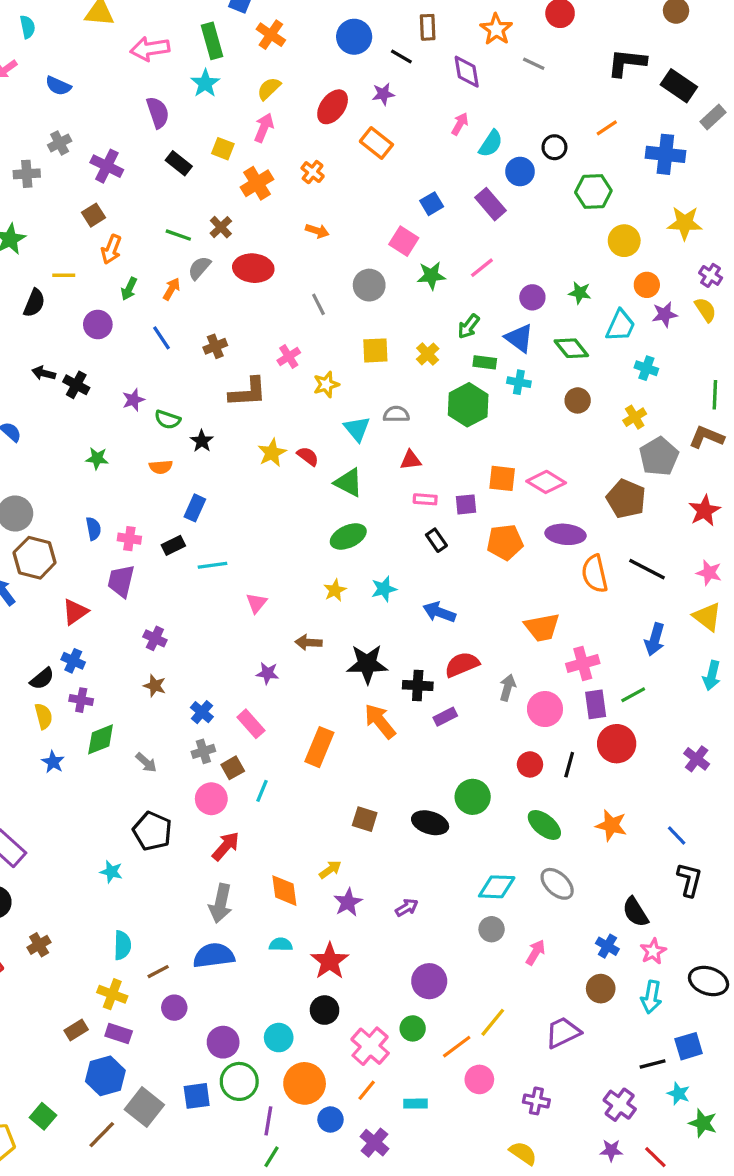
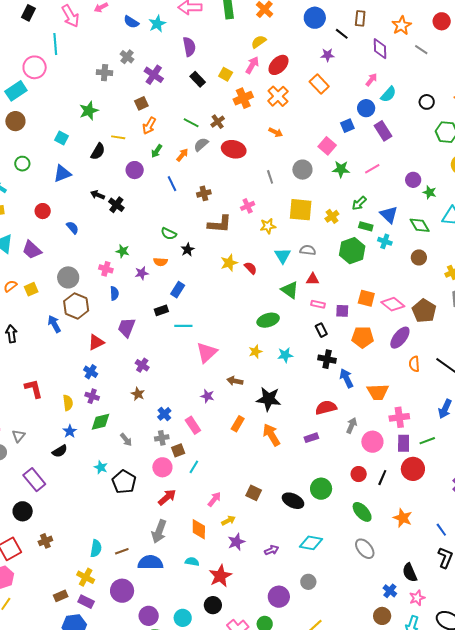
cyan star: (205, 83) -> (157, 24), moved
red ellipse: (333, 107) -> (278, 65), moved
gray cross: (60, 143) -> (127, 57), turned -32
orange cross: (313, 172) -> (278, 96), size x1.5
blue circle: (520, 172) -> (366, 108), moved
purple circle: (532, 297) -> (413, 180), moved
yellow square: (375, 350) -> (301, 210), size x1.4
purple star: (133, 400) -> (142, 273), moved
green triangle: (349, 483) -> (290, 290), moved
brown pentagon: (626, 499) -> (424, 311), moved
purple ellipse: (565, 534) -> (400, 338), turned -65
pink cross: (129, 539) -> (106, 269), moved
orange semicircle: (595, 574) -> (414, 364), size x0.7
pink triangle: (256, 603) -> (207, 353), size x1.6
blue arrow: (439, 612) -> (346, 378), moved, turned 36
black semicircle: (42, 679) -> (60, 451), moved
black cross: (418, 685) -> (327, 359), moved
orange rectangle: (319, 747) -> (238, 424), moved, size x0.7
cyan star: (111, 872) -> (101, 467), moved
cyan diamond: (497, 887) -> (311, 543), moved
gray circle: (492, 929) -> (308, 582), moved
pink arrow: (536, 952) -> (214, 499), moved
brown line: (158, 972) -> (122, 551), moved
purple circle: (174, 1008) -> (122, 591), size x1.5

